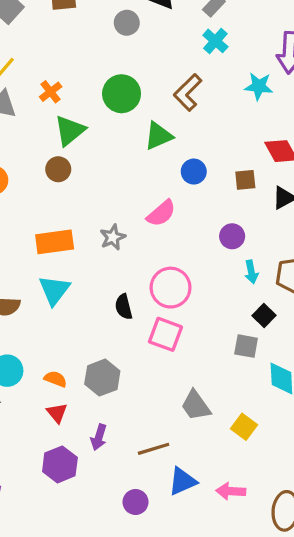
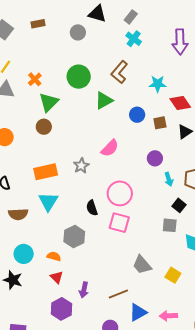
cyan star: (259, 86) -> (158, 84), moved
blue circle: (194, 172) -> (137, 115), moved
gray hexagon: (102, 378) -> (74, 237), moved

